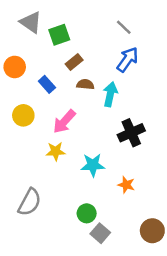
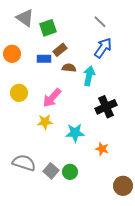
blue rectangle: (47, 84) -> (44, 59), moved, turned -48
gray semicircle: (30, 202) -> (24, 163), turned -100
gray square: (100, 233) -> (51, 171), moved

